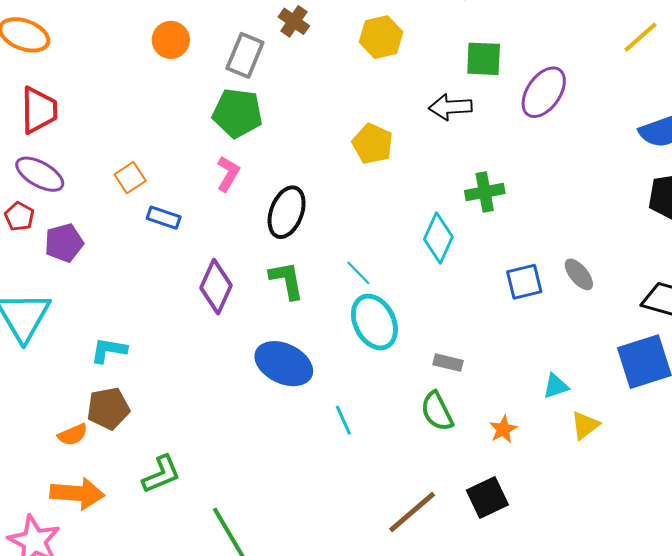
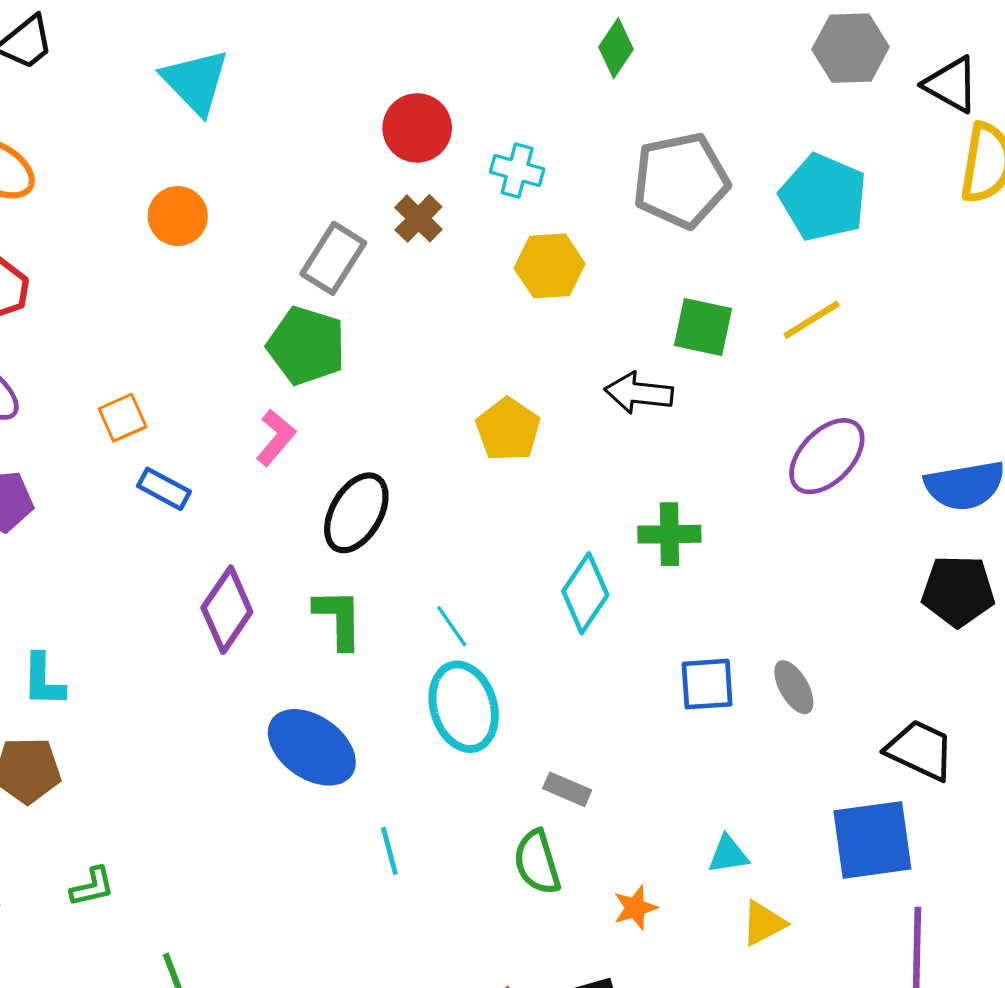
yellow line: (641, 37) -> (812, 320), moved
orange circle: (171, 40) -> (178, 216), moved
purple ellipse: (544, 92) -> (827, 456), moved
cyan L-shape: (109, 350) -> (43, 680), turned -108
green L-shape: (161, 474) -> (92, 887), size x0.7

